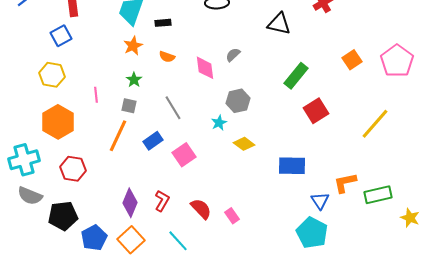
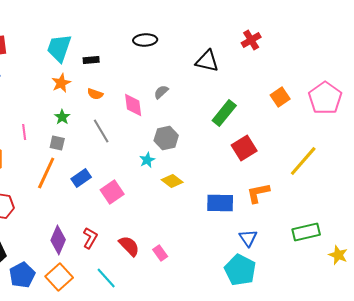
gray line: (173, 108) -> (101, 131), moved
orange L-shape: (345, 183) -> (258, 193), moved

